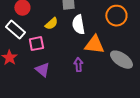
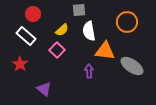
pink square: (36, 44) -> (57, 50), moved, turned -35
purple triangle: (42, 70) -> (44, 89), moved

